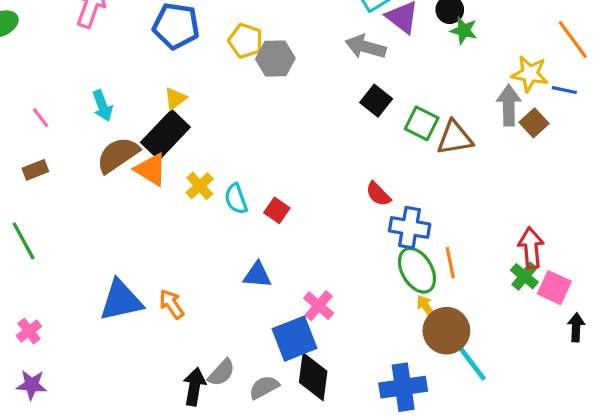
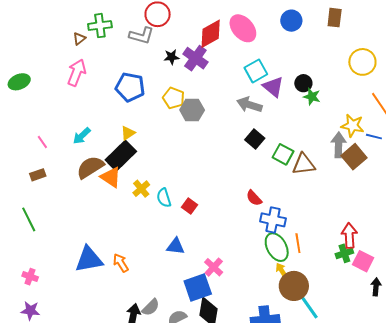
cyan arrow: (102, 106) -> (82, 136), turned 66
brown square: (534, 123) -> (354, 157), size x1.4
green cross: (524, 276) -> (344, 253), turned 30
pink cross: (29, 331) -> (30, 277), turned -35

